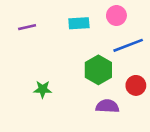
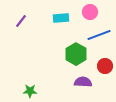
purple line: (27, 27) -> (21, 21), turned -40
green star: (43, 89) -> (30, 91), moved

